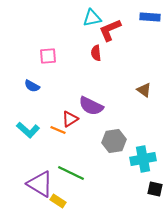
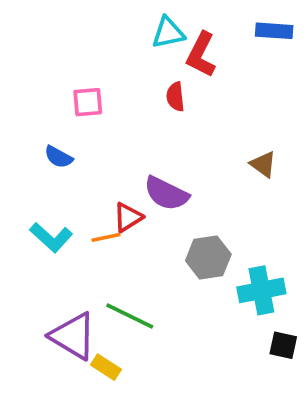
red L-shape: (110, 30) -> (201, 55), turned -40
orange line: (58, 130) -> (106, 237), turned -35

